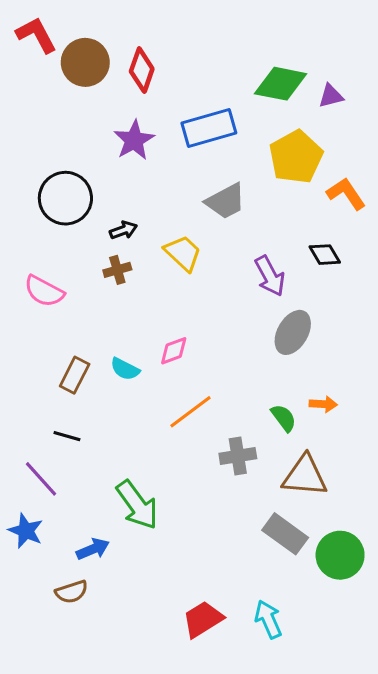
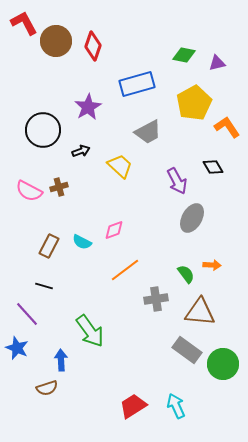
green diamond: (281, 84) -> (184, 55), size x0.7
purple star: (134, 140) -> (88, 107), moved
brown cross: (117, 270) -> (59, 187), moved
blue arrow: (93, 549) -> (61, 360), turned -70

